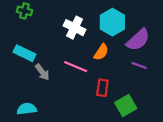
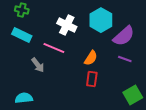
orange semicircle: (101, 52) -> (91, 58), moved
cyan rectangle: (24, 53) -> (22, 35), moved
pink line: (76, 67) -> (54, 48), moved
green square: (126, 106) -> (133, 95), moved

